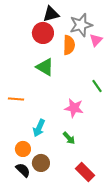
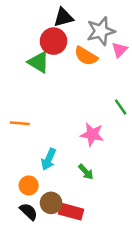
orange semicircle: (69, 45) -> (86, 56), turned 120
green triangle: (45, 67) -> (39, 62), moved
red rectangle: (85, 172) -> (71, 212), moved, turned -30

